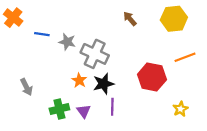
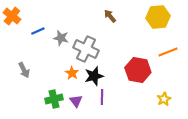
brown arrow: (130, 19) -> (110, 16), moved
blue line: (42, 34) -> (38, 31), turned -32
gray arrow: (26, 87) -> (24, 70), moved

